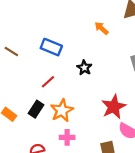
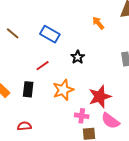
black rectangle: (36, 109) -> (28, 89), turned -35
orange star: (62, 111) -> (63, 90), moved
pink cross: (67, 137) -> (82, 116), moved

